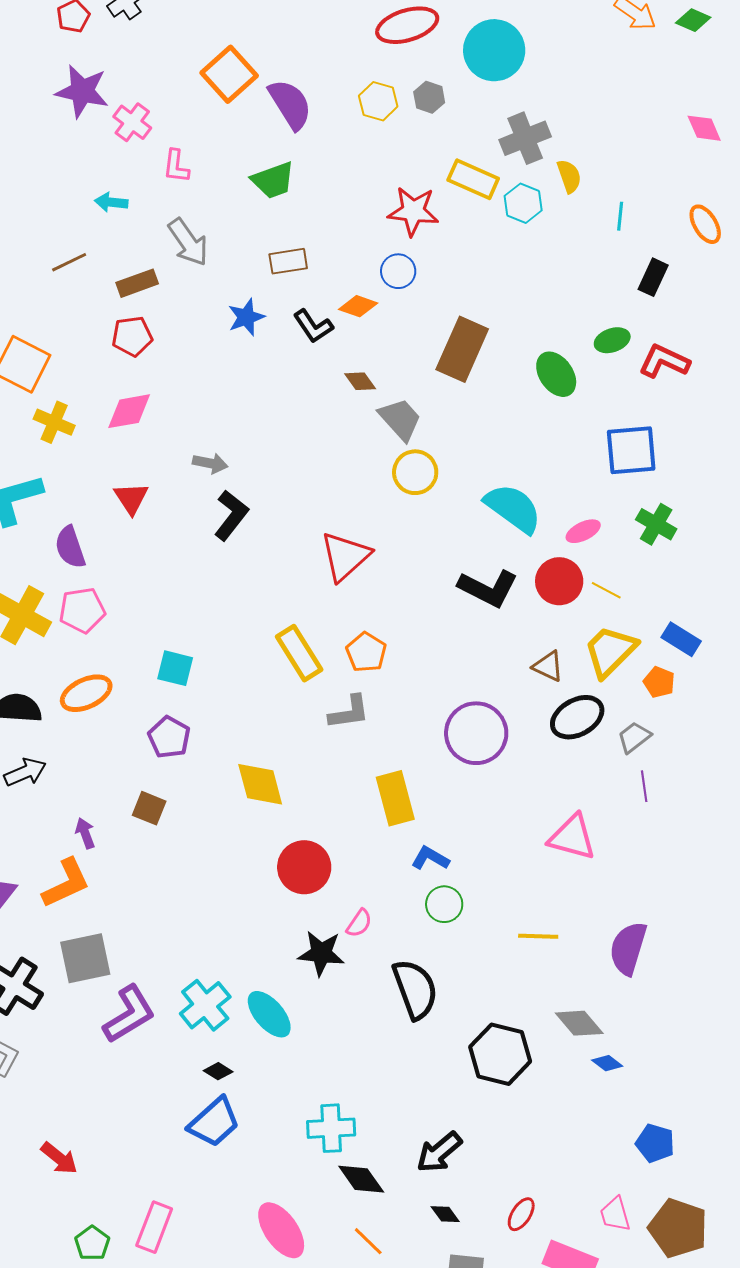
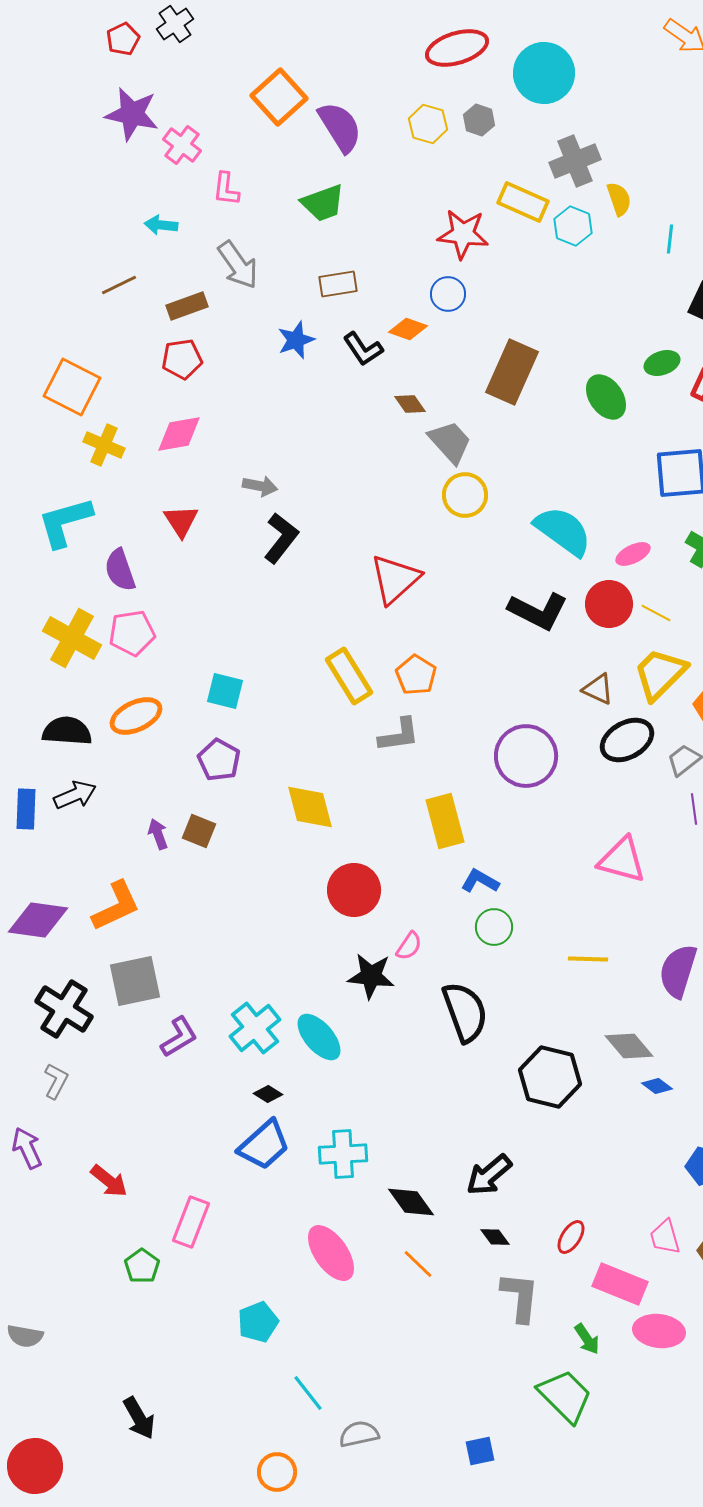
purple arrow: (85, 833) -> (158, 834), moved
purple L-shape: (129, 1014) -> (179, 1037), size x0.7
cyan cross: (331, 1128) -> (343, 1154), moved
pink rectangle: (154, 1227) -> (191, 1222), moved

